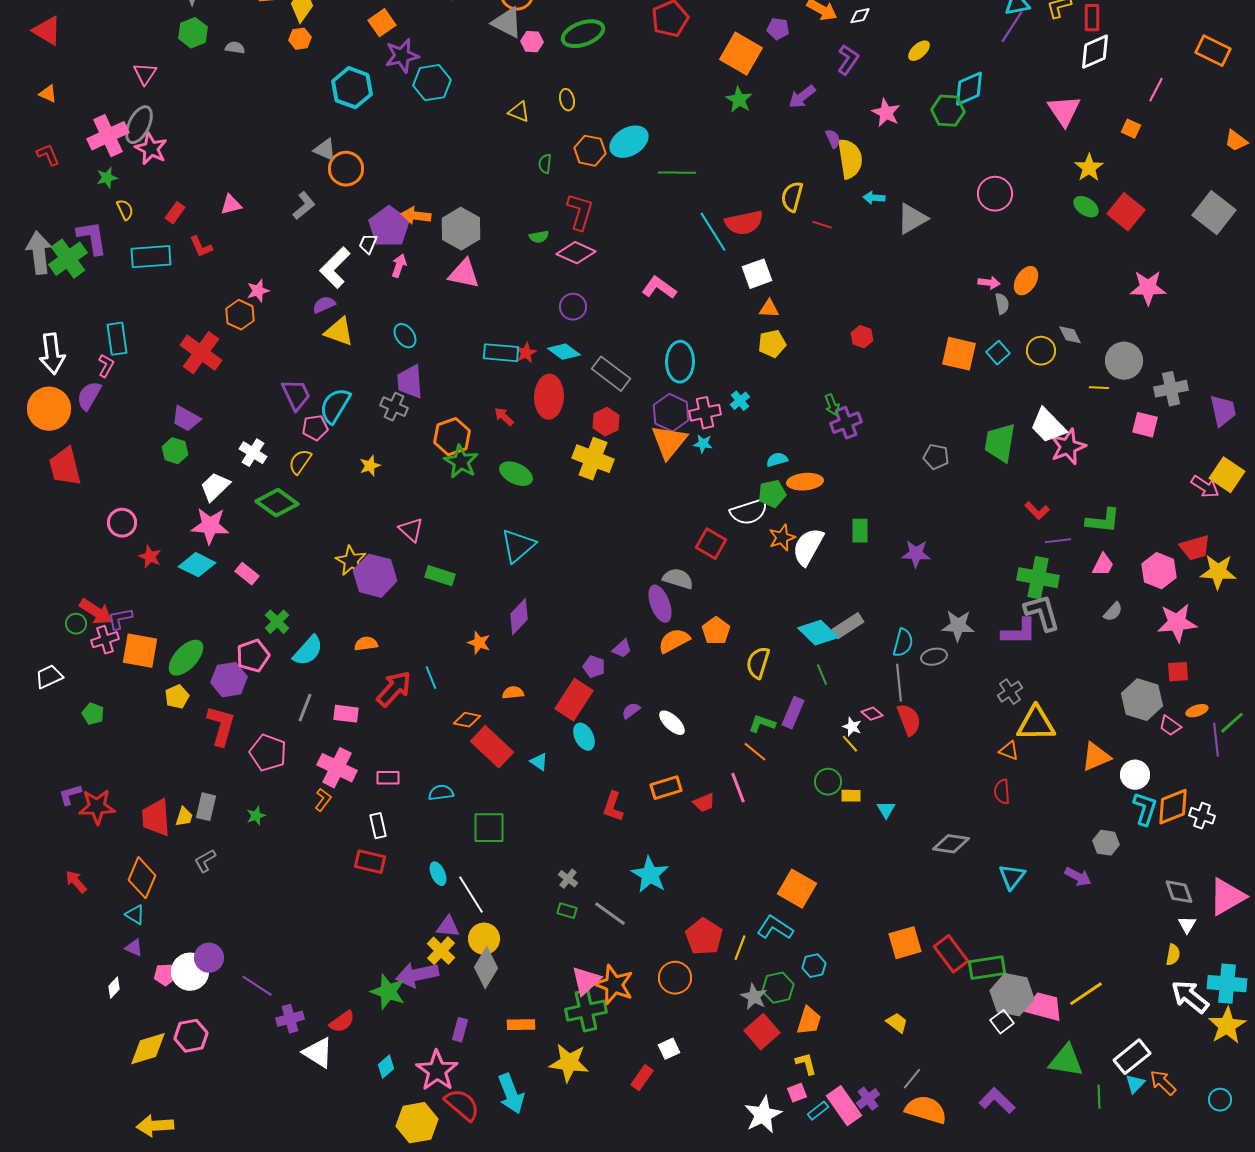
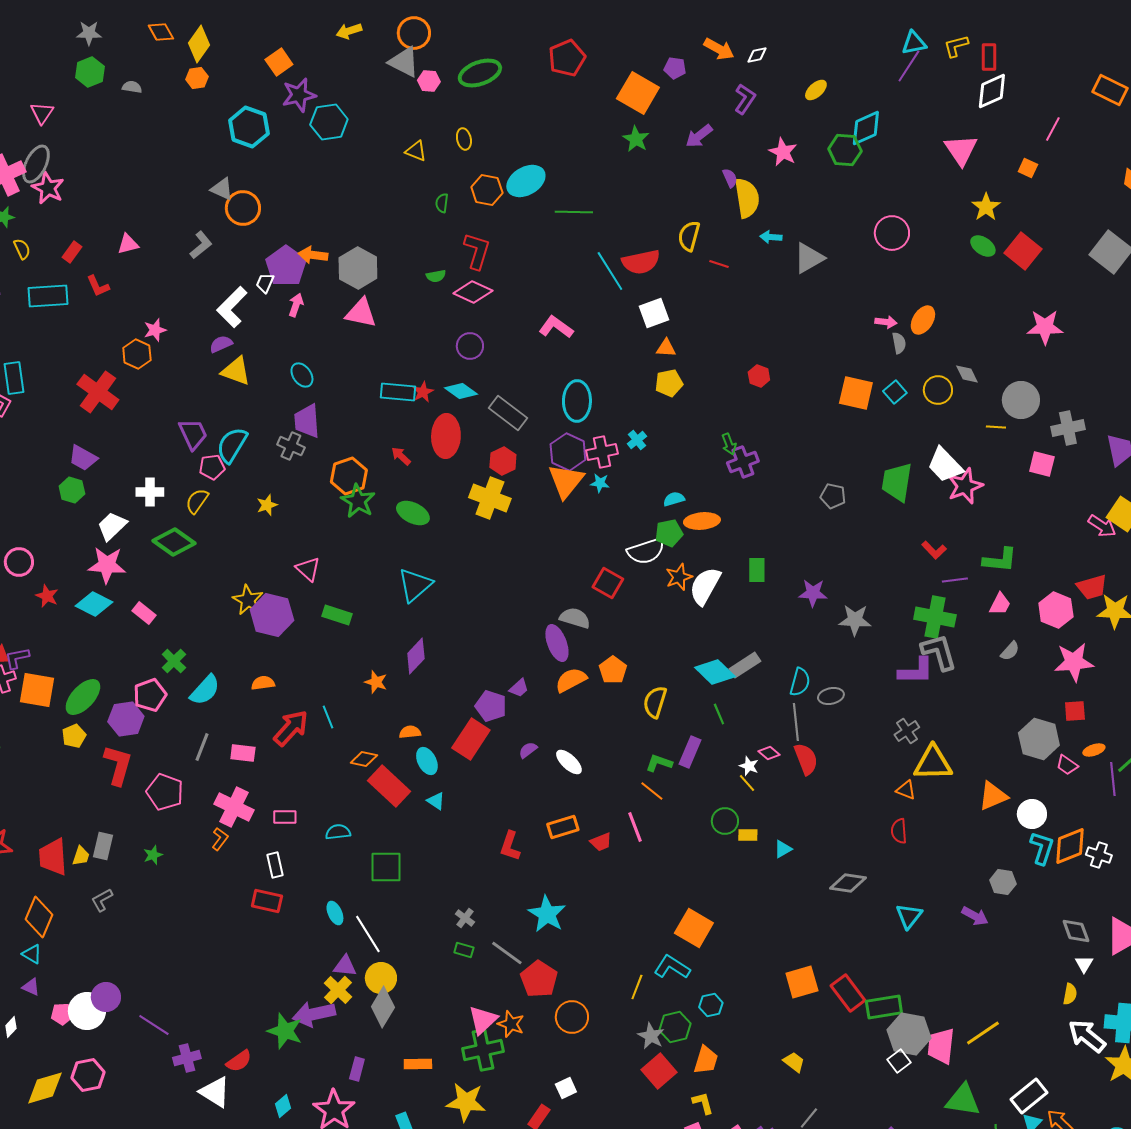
white cross: (253, 453) -> (150, 492), turned -32
gray star: (958, 626) -> (855, 620), moved
purple pentagon: (594, 667) -> (491, 706), size x1.4
cyan ellipse: (584, 737) -> (427, 761), moved
cyan triangle: (886, 810) -> (783, 849), turned 30
red pentagon: (704, 937) -> (539, 979), moved
orange star: (614, 985) -> (511, 1024), size x0.7
pink trapezoid: (1044, 1007) -> (941, 1046), turned -99

